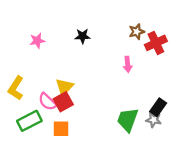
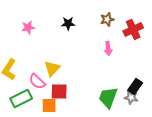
brown star: (137, 32) -> (107, 19), moved
red square: (63, 102) -> (59, 91), moved, turned 30

